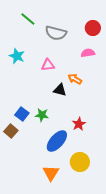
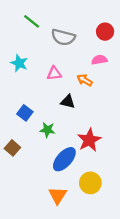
orange arrow: (75, 79) -> (85, 80), moved
blue square: (22, 114) -> (25, 113), moved
red star: (79, 124) -> (89, 140), size x1.5

